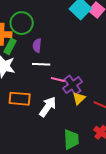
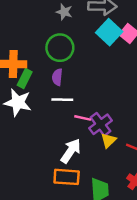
green circle: (22, 23) -> (60, 48), moved
orange rectangle: (20, 99) -> (67, 177), moved

